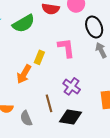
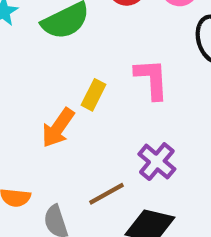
brown line: (49, 103) -> (107, 194), turned 72

